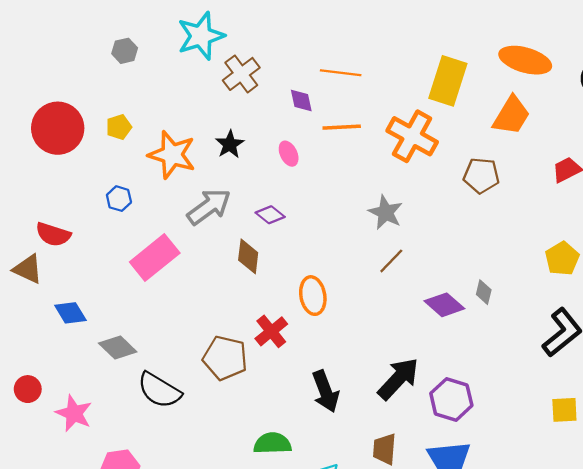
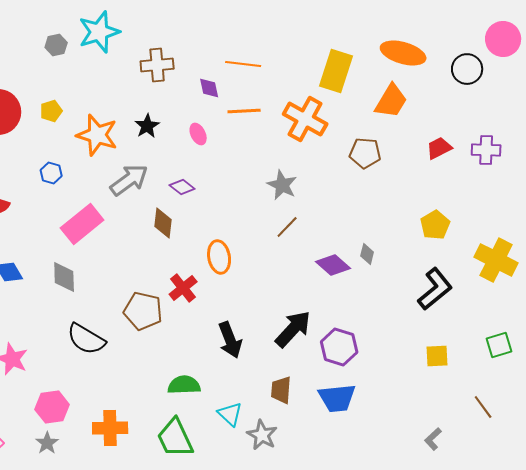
cyan star: (201, 36) -> (99, 32), moved
brown cross: (241, 74) -> (157, 65), turned 32
gray diamond: (118, 348) -> (64, 277), moved, turned 44

